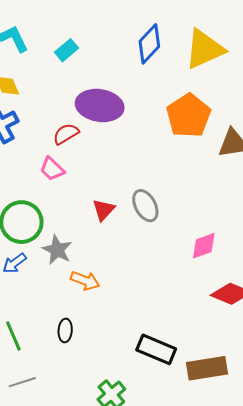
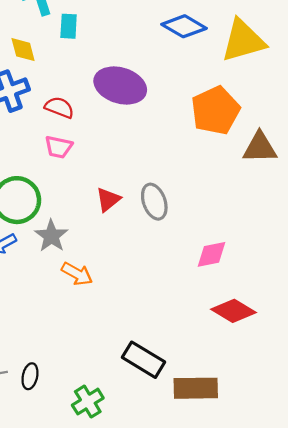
blue diamond: (149, 44) -> (184, 26), turned 69
cyan rectangle: (67, 50) -> (69, 26), moved, turned -55
red semicircle: (66, 134) -> (59, 107), moved, turned 44
pink trapezoid: (52, 169) -> (59, 147), turned -40
black ellipse: (65, 330) -> (30, 376), moved

